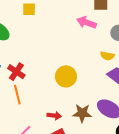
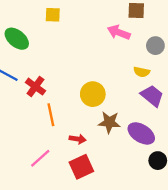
orange line: (17, 95) -> (51, 115), moved
brown star: (82, 113) -> (109, 122), moved

